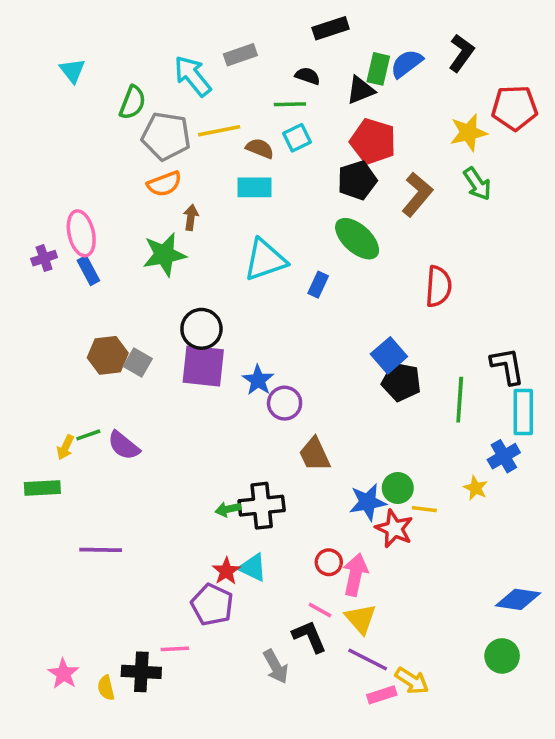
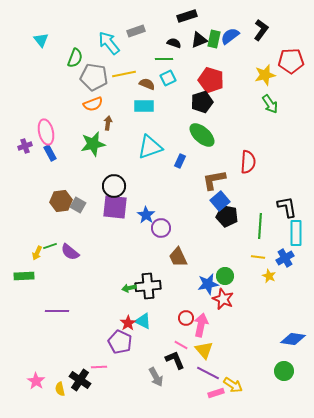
black triangle: (361, 90) -> (199, 40), moved
brown L-shape: (417, 194) -> (214, 180), moved, turned -140
yellow line: (424, 509) -> (258, 257), moved
black cross: (141, 672) -> (80, 380), turned 30

